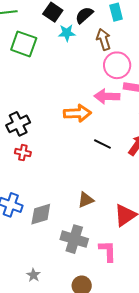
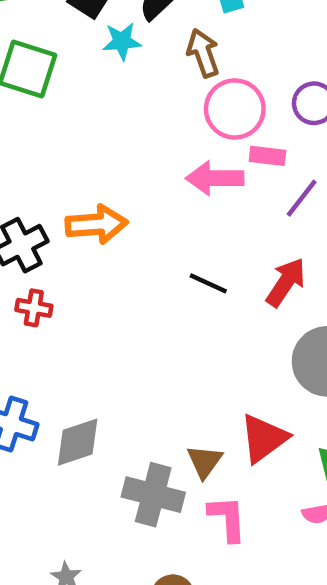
orange arrow: (77, 113) -> (96, 224), moved
brown triangle: (86, 200) -> (204, 461), moved, turned -30

